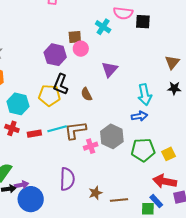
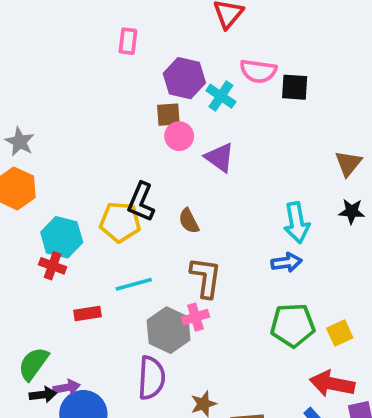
purple hexagon: (55, 55) -> (184, 78), moved
purple triangle: (110, 69) -> (220, 157), moved, turned -36
red cross: (12, 128) -> (53, 266), moved
brown L-shape: (75, 130) -> (206, 277), moved, turned 105
red rectangle: (34, 134) -> (87, 314), moved
gray hexagon: (112, 136) -> (169, 330), moved

